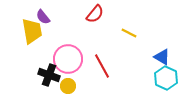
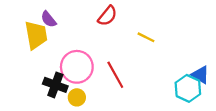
blue triangle: (162, 57) -> (200, 75), moved

